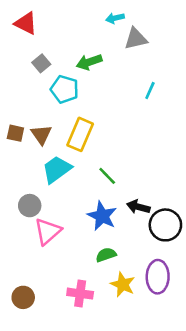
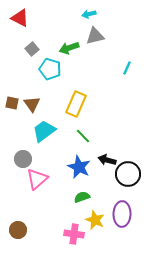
gray triangle: (136, 39) -> (95, 36), moved
cyan line: (150, 91) -> (127, 68), moved
yellow rectangle: (80, 134) -> (76, 104), moved
pink cross: (80, 294) -> (74, 234), moved

